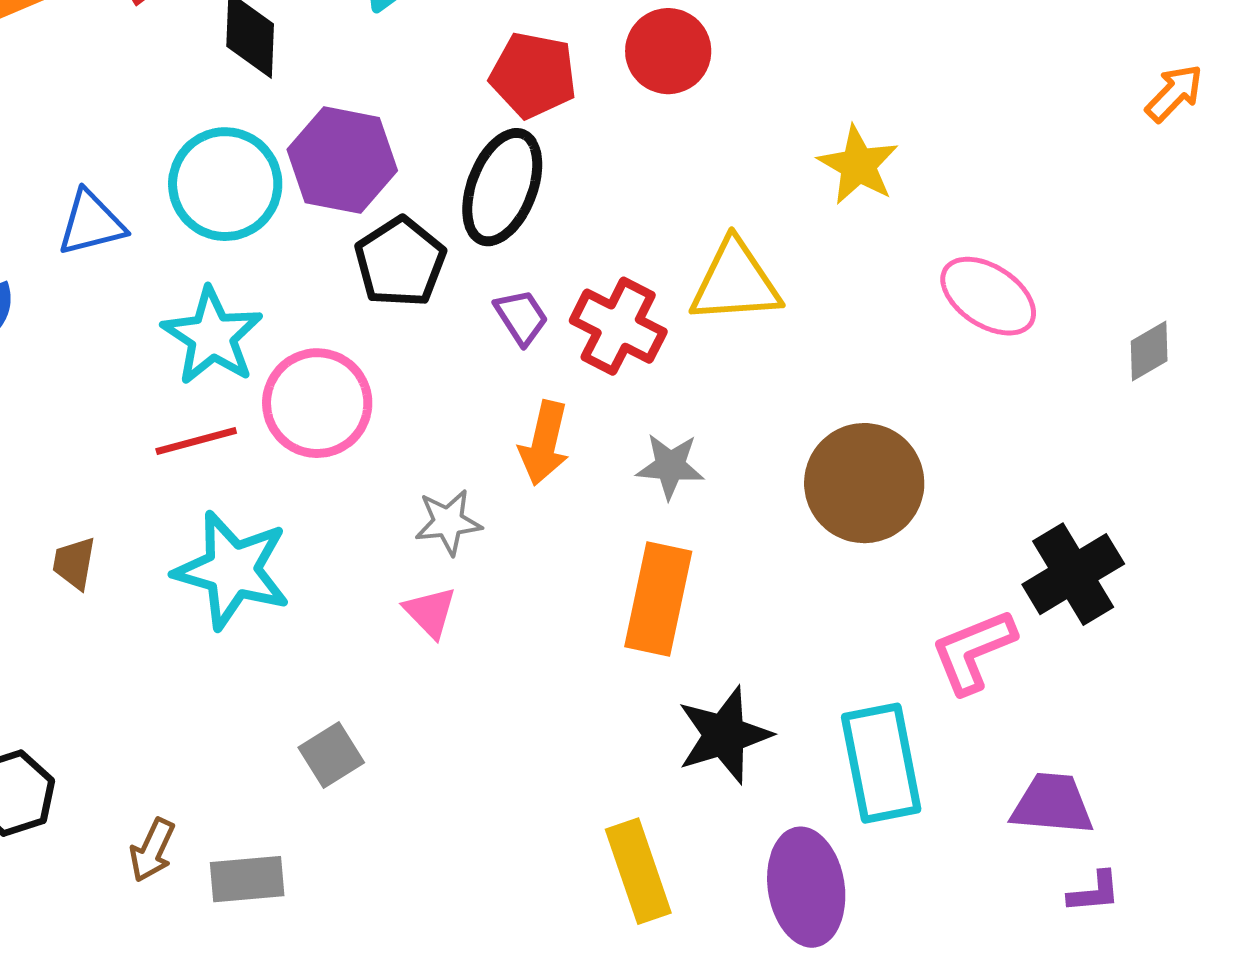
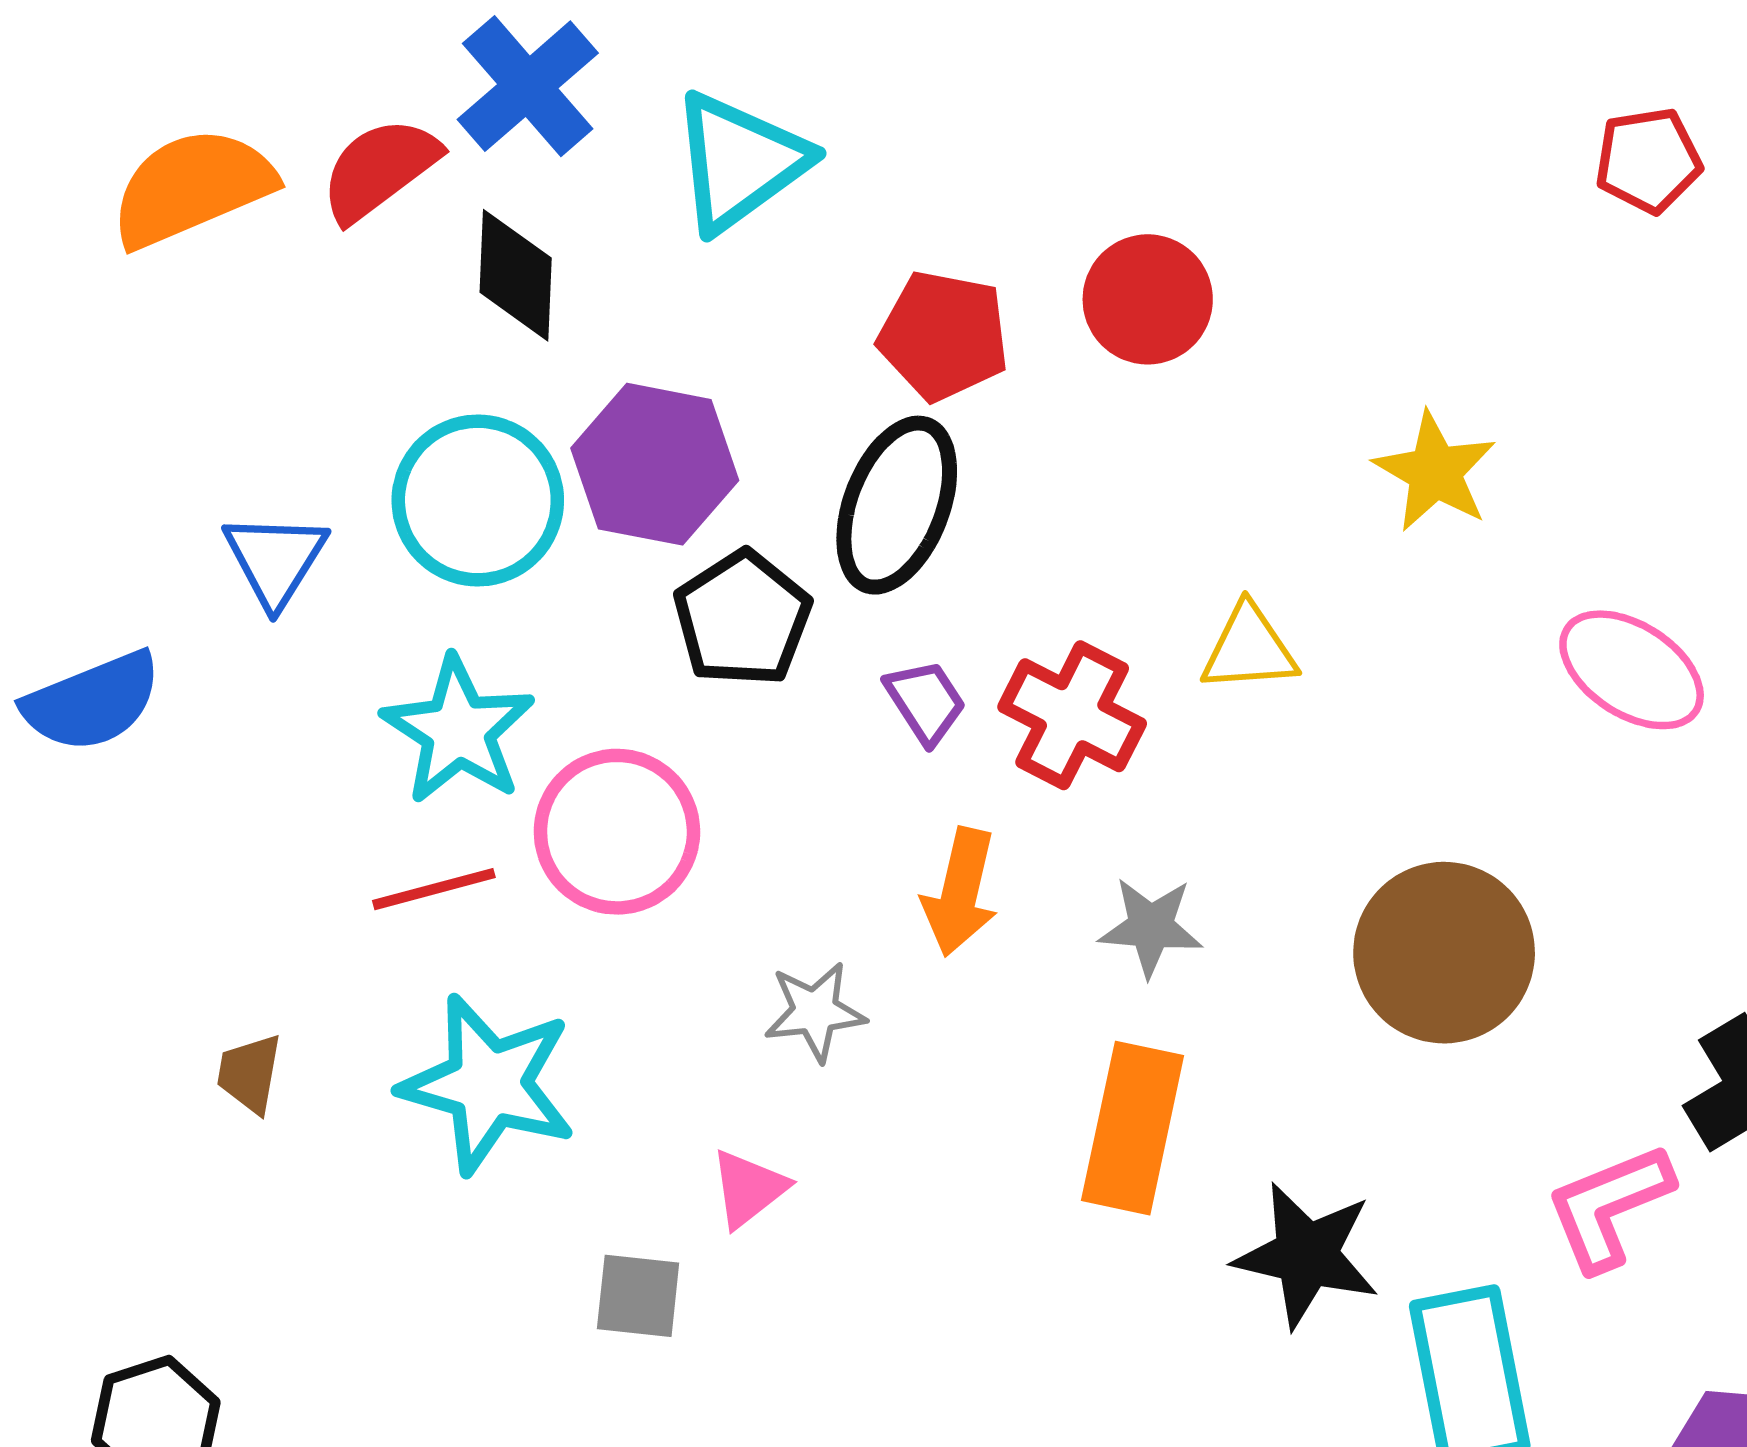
blue triangle: (91, 223) -> (275, 559), turned -44
yellow triangle: (735, 282) -> (1249, 649), size x0.7
pink triangle: (430, 612) -> (748, 1189), moved, turned 36
black star: (724, 735) -> (1306, 1255), moved, turned 30
gray square: (331, 755) -> (638, 1296), moved, turned 38

